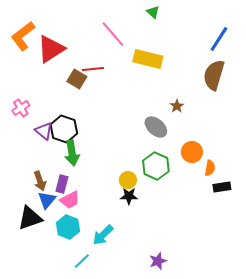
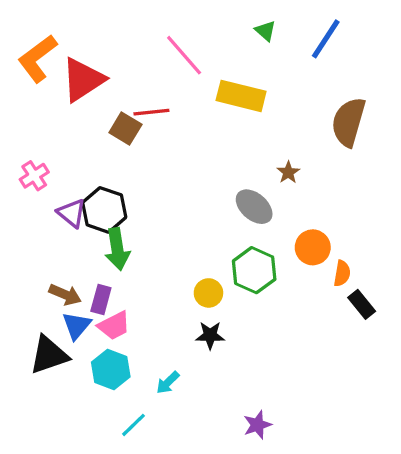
green triangle: (153, 12) -> (265, 31), moved
blue line: (219, 39) -> (326, 39), moved
brown arrow: (40, 181) -> (65, 295), turned -48
black rectangle: (222, 187) -> (362, 304), turned 60
black star: (129, 196) -> (210, 335), moved
cyan arrow: (103, 235) -> (168, 383), size x0.7

